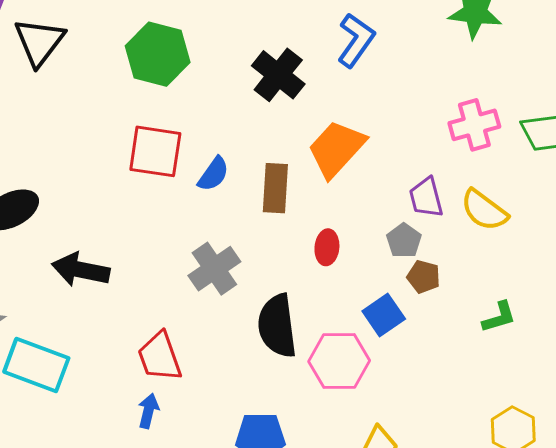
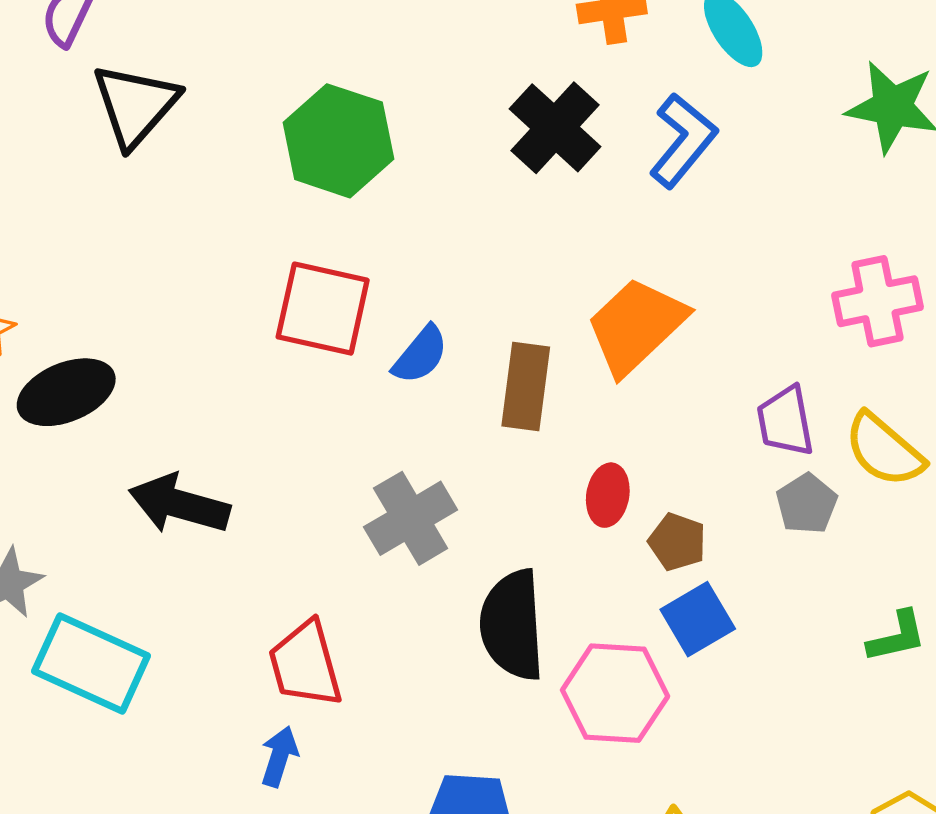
black cross: (278, 75) -> (555, 128), moved
gray pentagon: (404, 241) -> (807, 504), moved
brown pentagon: (424, 277) -> (677, 542), moved

